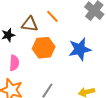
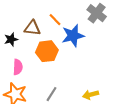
blue star: (80, 49) -> (73, 36), moved

